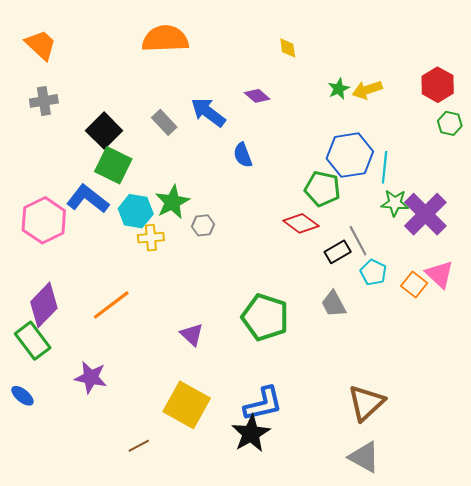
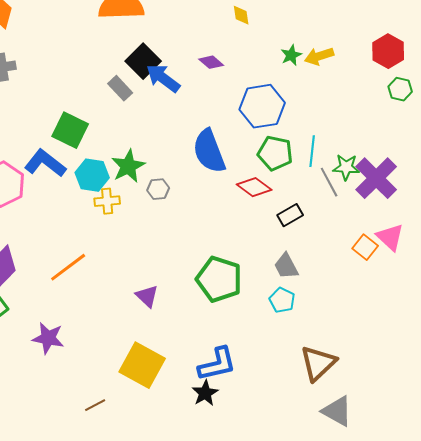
black square: (104, 131) -> (143, 61), moved
blue semicircle: (243, 155) -> (209, 151), moved, size x1.8
blue hexagon: (350, 155) -> (262, 106), moved
cyan line: (385, 167) -> (312, 151), moved
gray line: (358, 241) -> (329, 182), moved
cyan pentagon: (373, 272) -> (282, 300), moved
black star: (251, 433) -> (205, 393), size x0.7
gray triangle: (364, 457) -> (337, 411), moved

